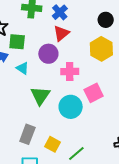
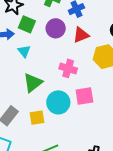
red triangle: (61, 33) -> (81, 35), moved
purple circle: (48, 54) -> (56, 28), moved
yellow square: (52, 144) -> (37, 118), moved, turned 35

